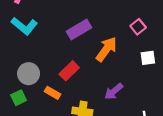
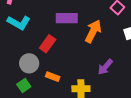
purple rectangle: (79, 30) -> (67, 18), turned 40
red rectangle: (69, 71) -> (48, 44), moved

